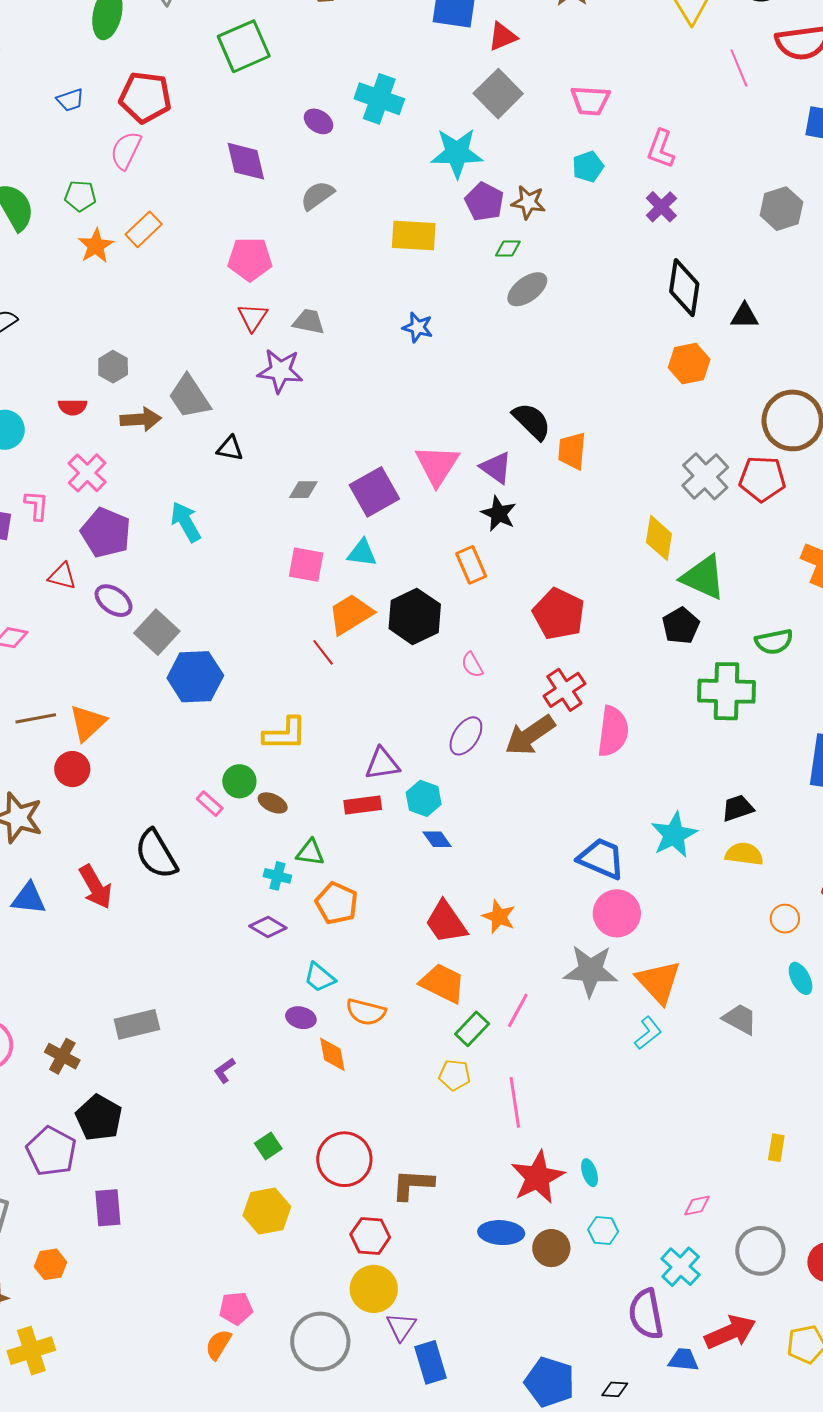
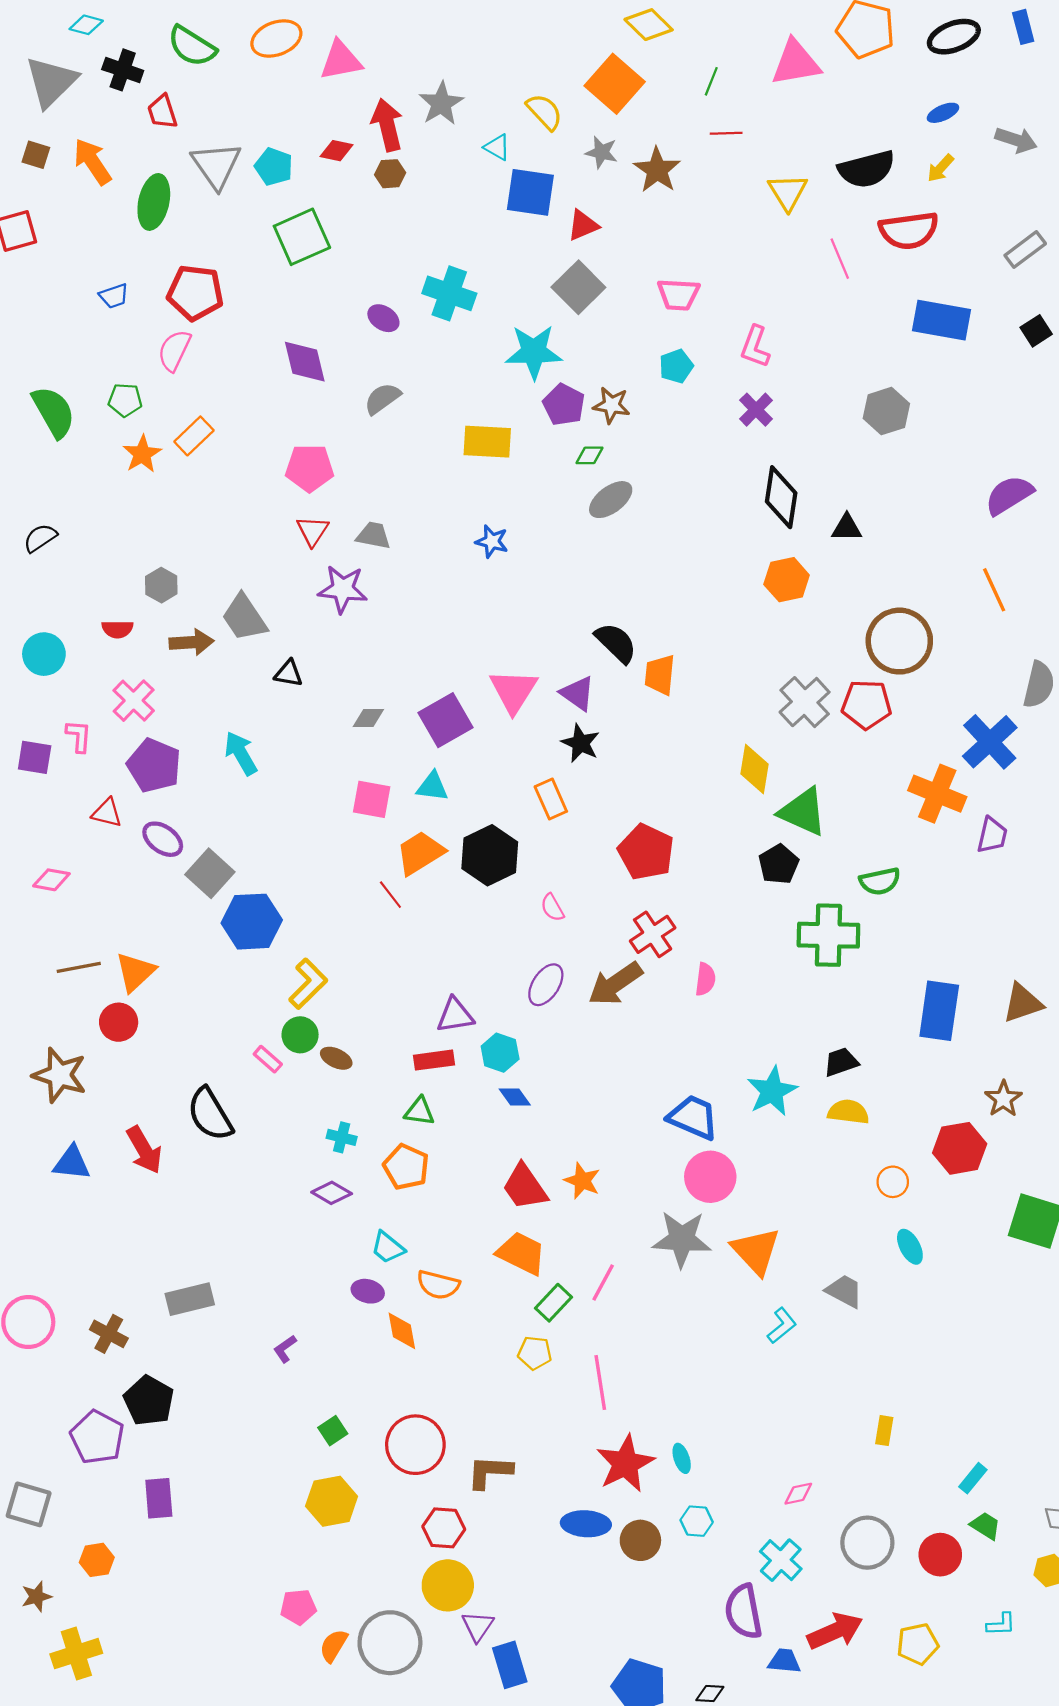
pink semicircle: (613, 731) -> (705, 979), size x0.6
yellow L-shape: (285, 734) -> (308, 984), moved, turned -45
green triangle: (310, 853) -> (419, 1111), moved
cyan L-shape: (648, 1033) -> (782, 1326), moved
orange semicircle: (218, 1345) -> (334, 1646), moved

